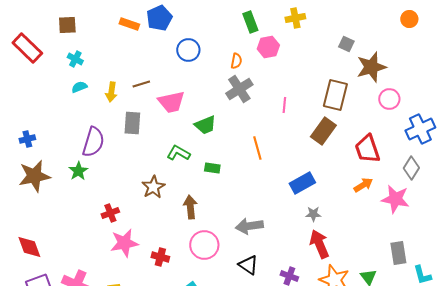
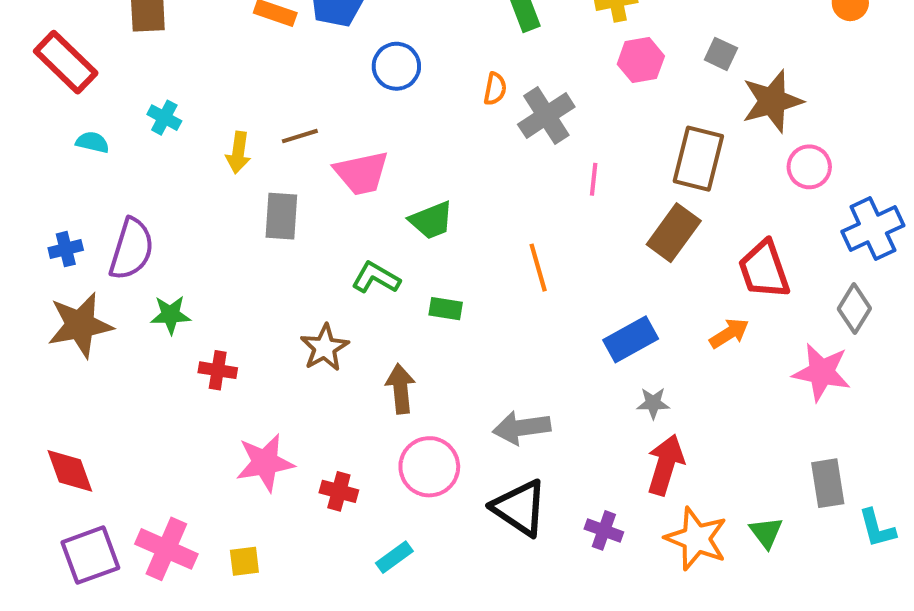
pink hexagon: (268, 47) -> (641, 60), moved
cyan cross: (75, 59) -> (164, 118), moved
cyan semicircle: (79, 87) -> (92, 142), moved, turned 35
gray cross: (239, 89) -> (546, 116), moved
purple semicircle: (93, 142) -> (131, 249), moved
green star: (78, 171) -> (170, 315), turned 30
orange arrow: (363, 185) -> (729, 333), moved
red cross: (110, 213) -> (218, 370), moved, turned 30
red arrow: (319, 244) -> (665, 465), turned 40
black triangle: (248, 265) -> (520, 508), size x1.4

